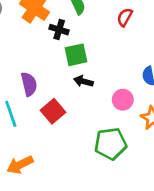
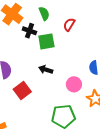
red semicircle: (125, 17) -> (69, 25), moved
green square: (76, 55) -> (46, 41), moved

